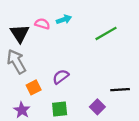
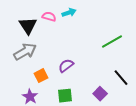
green line: (106, 33) -> (112, 42), moved
gray arrow: (16, 62) -> (25, 52), turned 90
black line: (120, 90) -> (121, 78), turned 54

